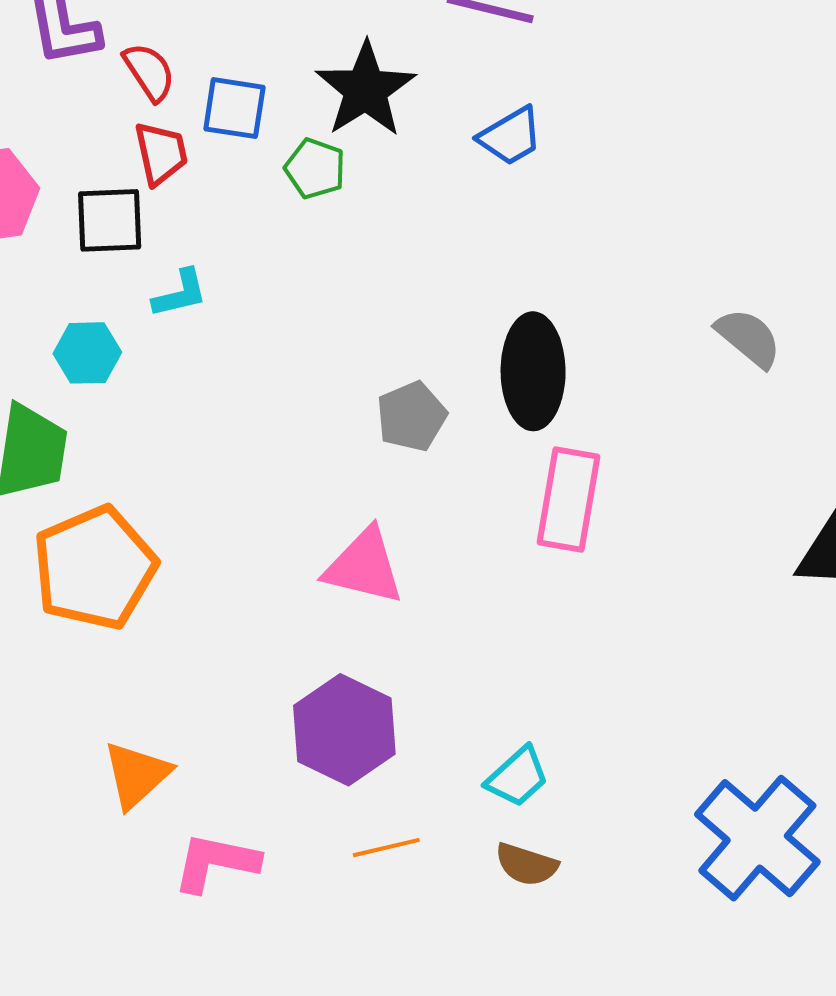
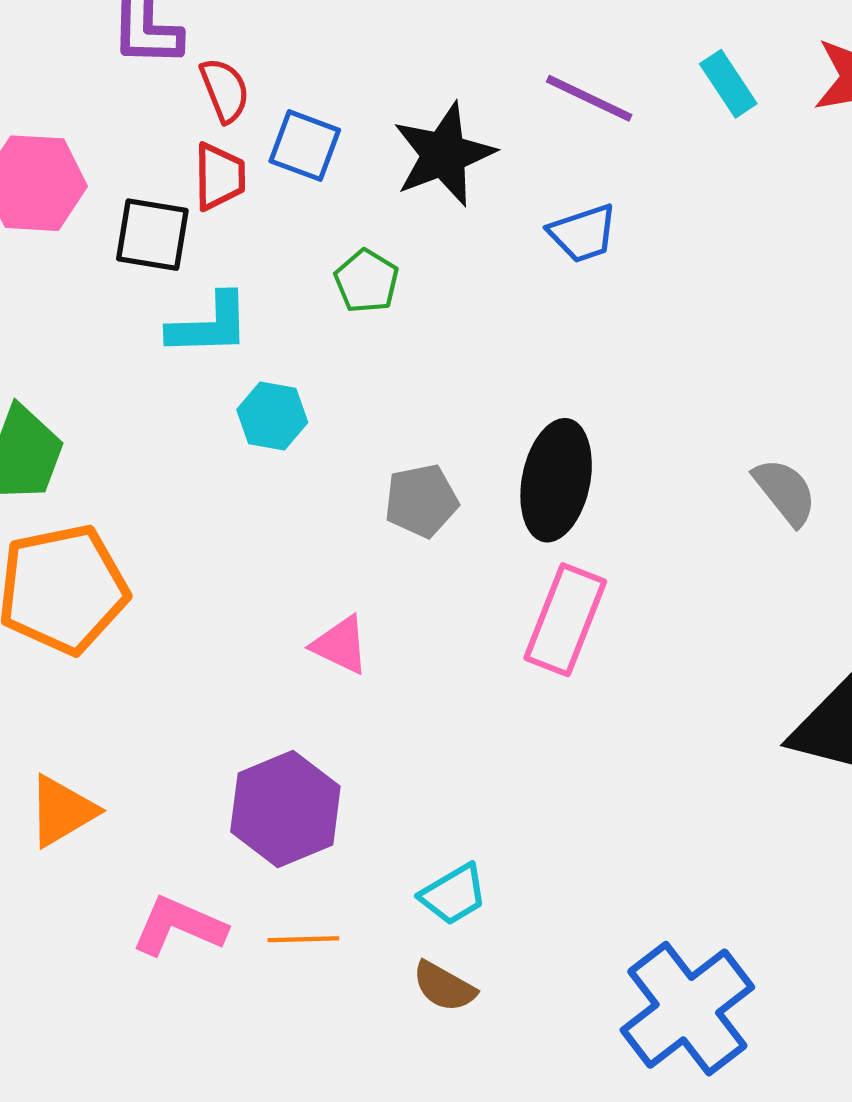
green pentagon: (315, 169) -> (367, 281), moved
cyan L-shape: (180, 293) -> (209, 325), size x1.4
cyan hexagon: (87, 353) -> (272, 416), moved
pink triangle: (364, 566) -> (340, 645), size x0.7
pink L-shape: (216, 862) -> (179, 926), moved

